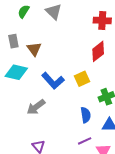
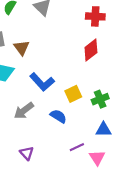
yellow square: (82, 79) -> (73, 94), moved
blue semicircle: (86, 115) -> (58, 116), moved, turned -49

